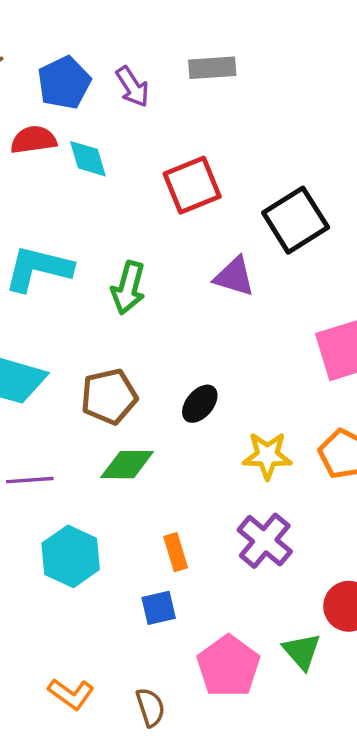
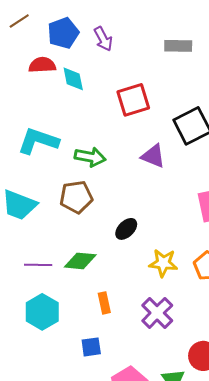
gray rectangle: (212, 68) -> (178, 46), moved
green arrow: (128, 288) -> (90, 157), turned -100
brown pentagon: (109, 396) -> (76, 197), moved
purple line: (30, 480) -> (38, 265), moved
orange rectangle: (176, 552) -> (104, 303), moved

